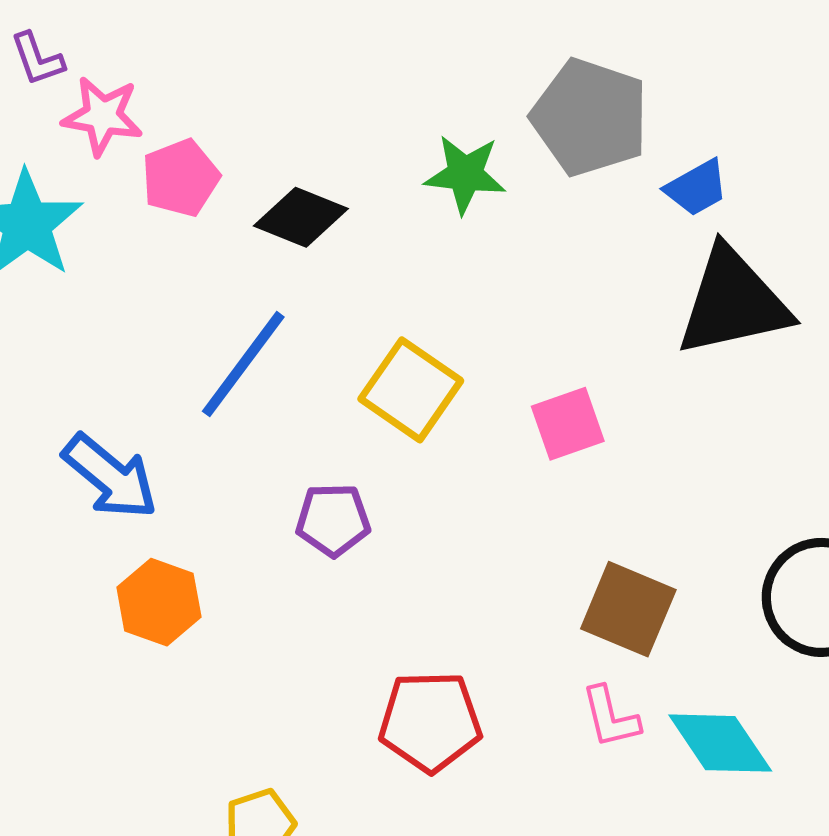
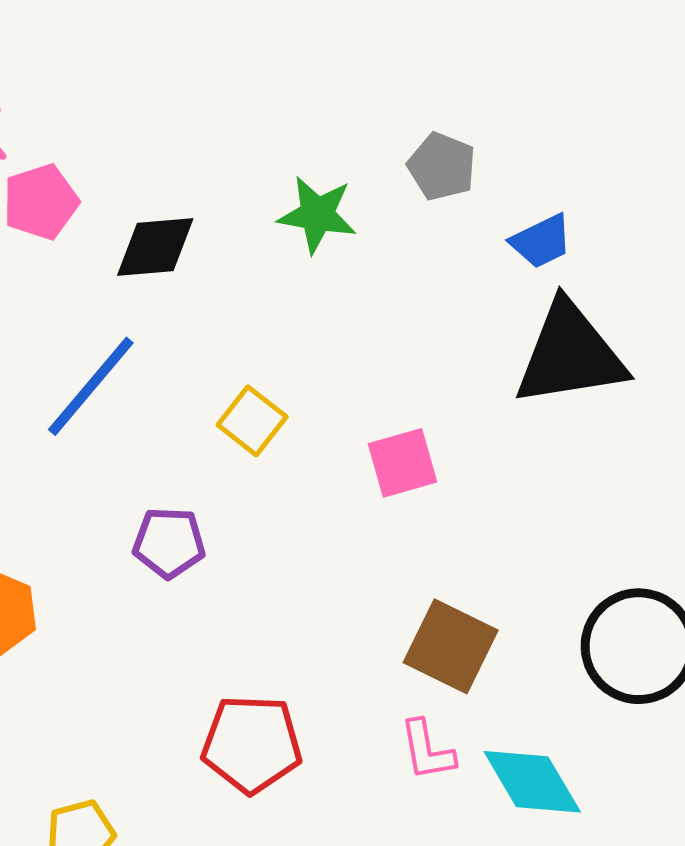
gray pentagon: (590, 117) -> (442, 166), size x0.6
black diamond: (301, 217) -> (155, 247), turned -30
yellow square: (411, 390) -> (252, 421), size x0.7

